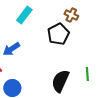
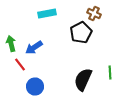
cyan rectangle: (24, 15) -> (47, 14), turned 42

